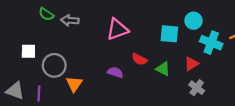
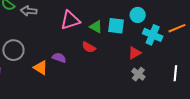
green triangle: (163, 69) -> (96, 27), moved
purple semicircle: (115, 72) -> (59, 58), moved
orange triangle: (74, 84) -> (41, 68), moved, turned -35

